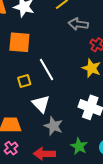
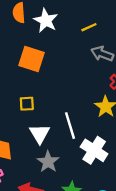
white line: (46, 69) -> (70, 126), moved

